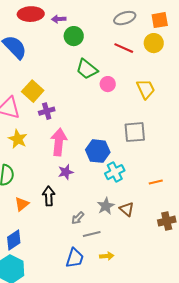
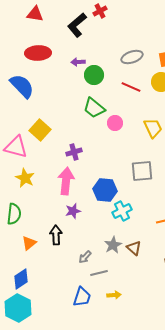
purple arrow: (59, 19) -> (78, 62), moved
green circle: (74, 36) -> (94, 75), moved
purple cross: (47, 111) -> (74, 152), moved

